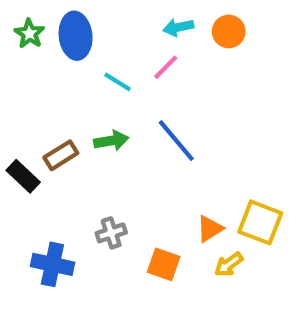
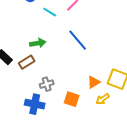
green arrow: (111, 141) -> (38, 43), moved
brown rectangle: (61, 155) -> (27, 62), moved
blue cross: (52, 264) -> (35, 104), moved

